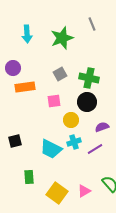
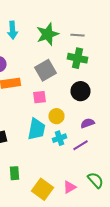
gray line: (92, 24) -> (78, 35), moved, turned -64
gray square: (60, 74) -> (46, 70), size x1.5
green cross: (89, 78) -> (78, 58), moved
black circle: (87, 102) -> (80, 91), moved
cyan trapezoid: (51, 149) -> (36, 129), moved, turned -105

